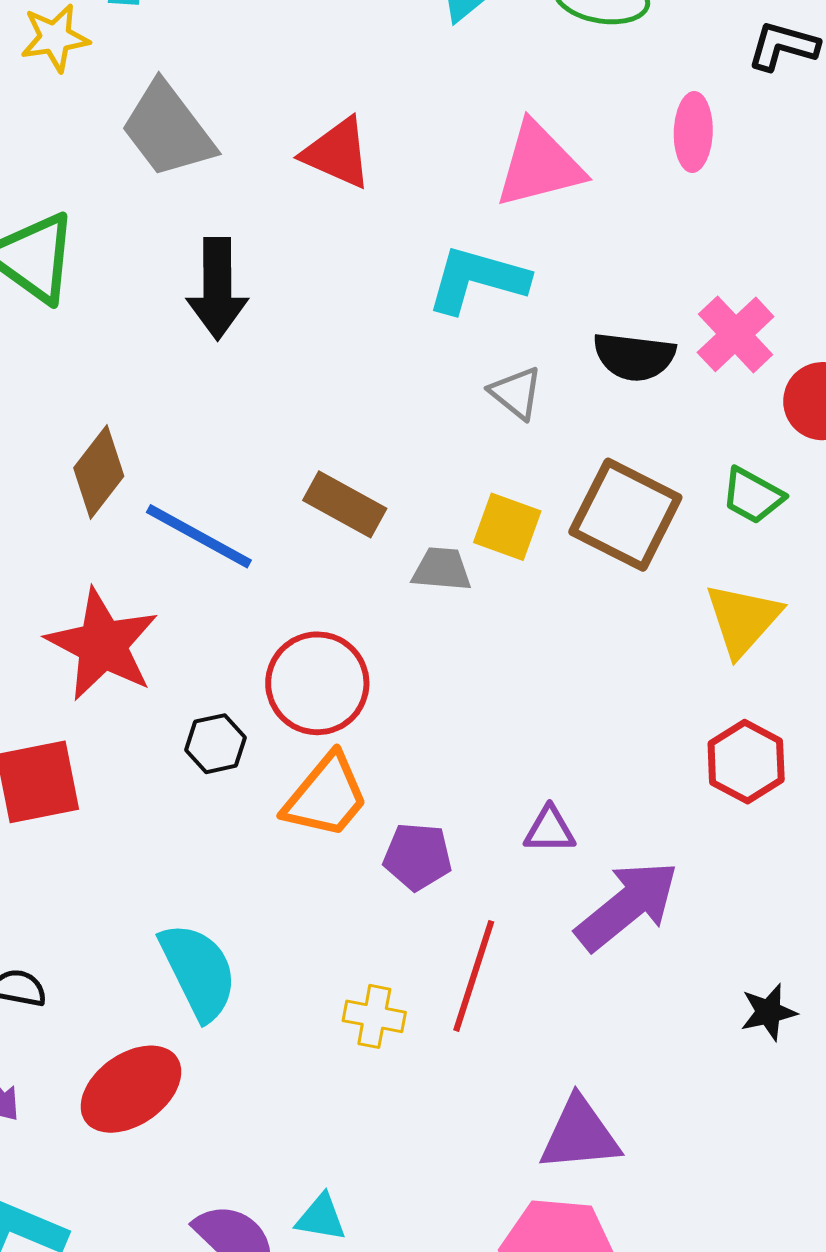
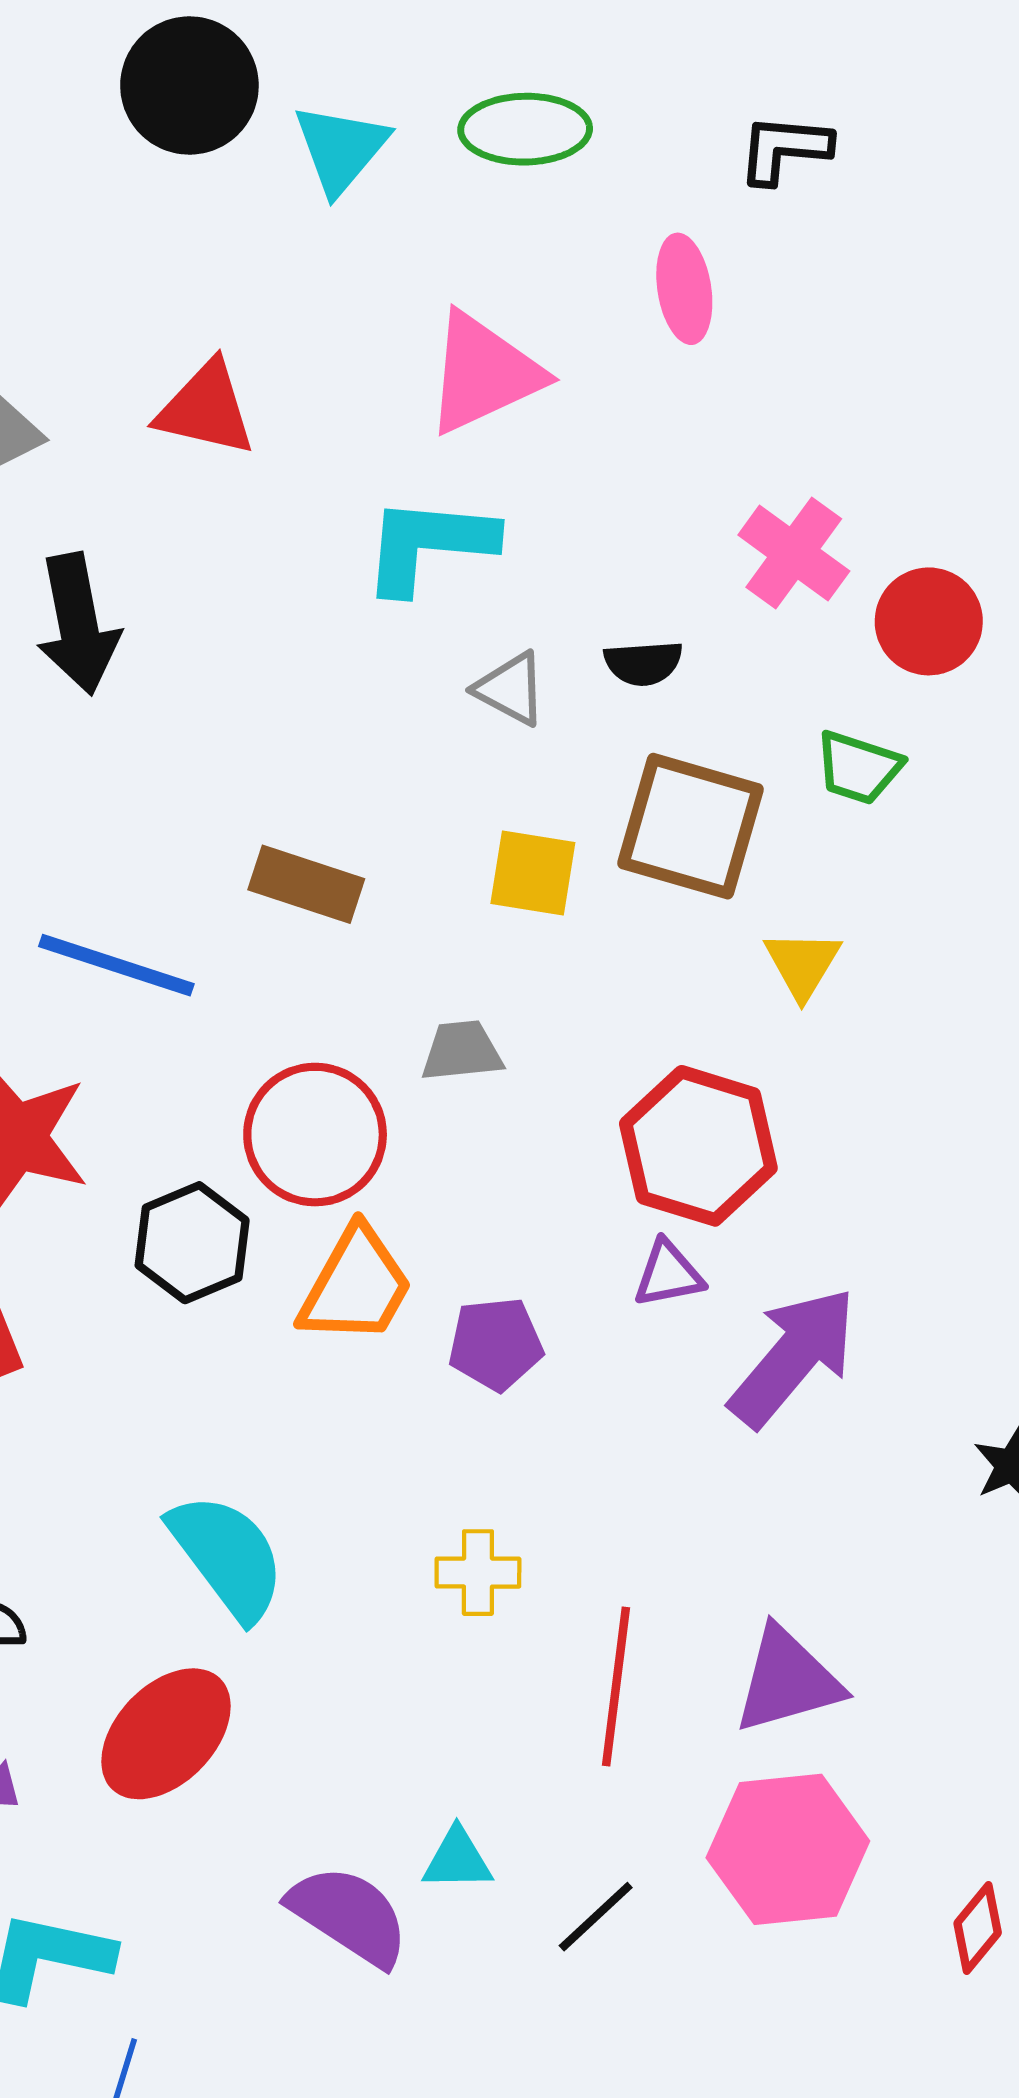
black semicircle: (634, 357) -> (643, 663), moved, size x0.7
gray trapezoid: (442, 569) -> (462, 1051), moved
yellow triangle: (743, 619) -> (802, 964), moved, size x0.7
black hexagon: (215, 744) -> (192, 1243), size x1.4
red hexagon: (746, 762) -> (698, 1146), moved, size x1.4
red line: (474, 976) -> (616, 1686), moved

